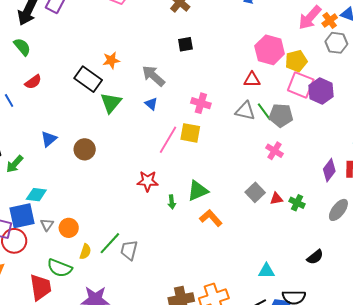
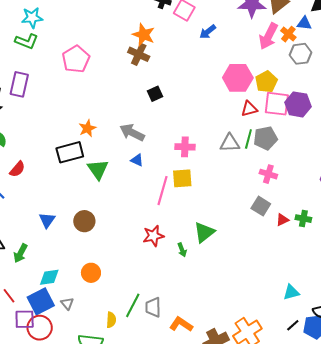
black rectangle: (88, 79) -> (70, 152), turned -36
red triangle: (252, 80) -> (249, 109), moved
green line: (264, 112) -> (248, 139), turned 66
gray square: (255, 192) -> (261, 206), moved
orange L-shape: (211, 218) -> (181, 324), moved
orange circle: (69, 228) -> (91, 273), moved

